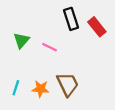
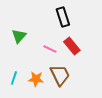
red rectangle: (97, 27) -> (72, 46), moved
pink line: (50, 47) -> (50, 49), moved

